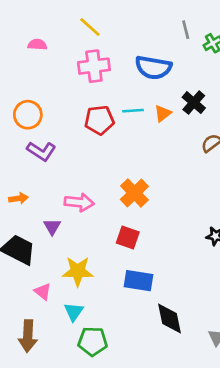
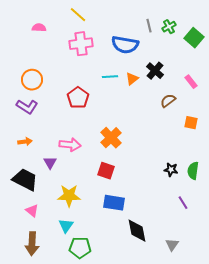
gray line: (186, 30) -> (149, 26), moved
red pentagon: (99, 120) -> (78, 98), moved, turned -30
purple L-shape: (41, 151) -> (27, 107), moved
pink triangle: (43, 291) -> (32, 211), moved

